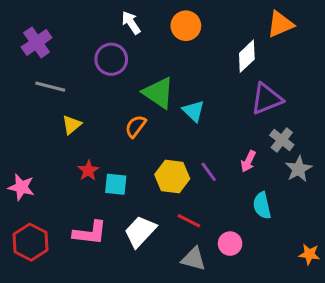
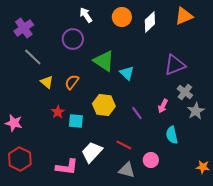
white diamond: (247, 56) -> (150, 22), moved
gray line: (50, 87) -> (33, 57), turned 30
yellow triangle: (72, 125) -> (47, 82), turned -40
orange semicircle: (136, 126) -> (72, 82), moved
yellow hexagon: (172, 177) -> (104, 105), moved
pink L-shape: (90, 233) -> (67, 167), moved

